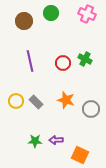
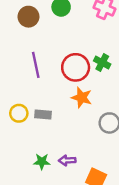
red circle: (63, 63) -> (76, 67), size x1.5
orange star: (66, 100) -> (82, 98), moved
gray rectangle: (36, 102) -> (43, 114), turned -40

